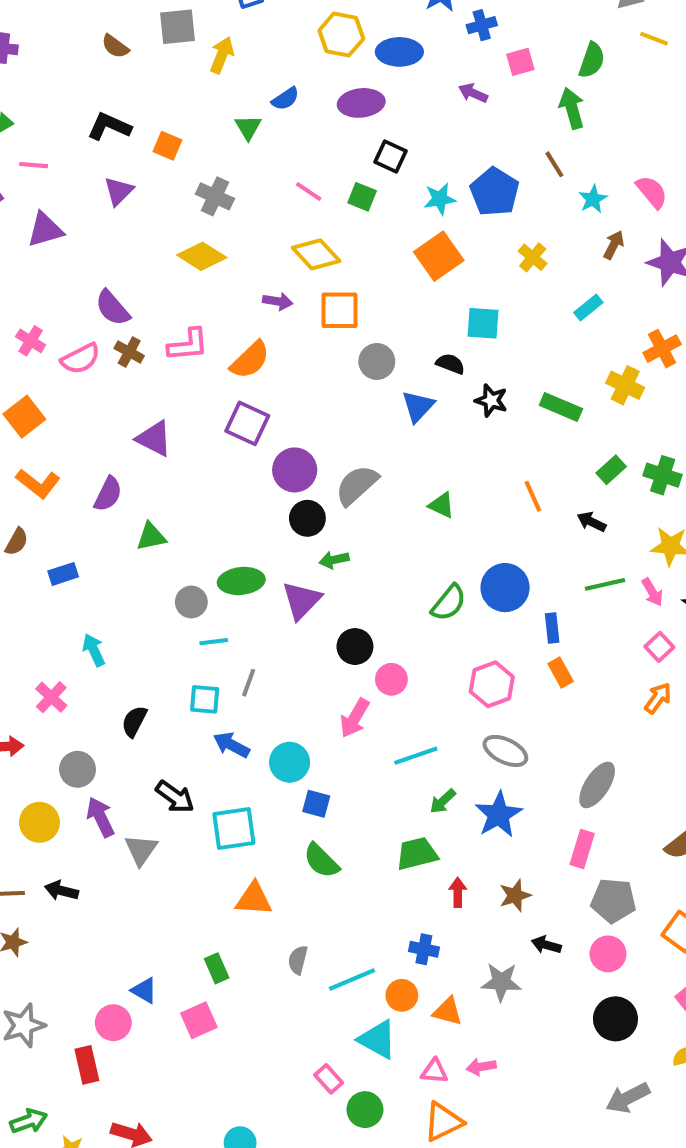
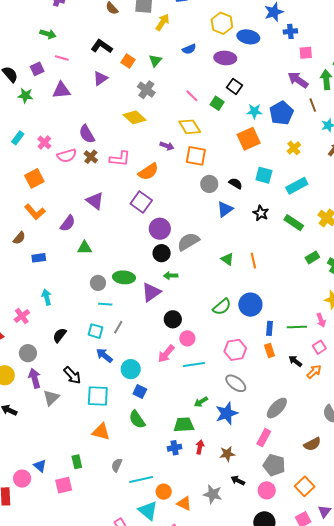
purple arrow: (473, 93) -> (298, 80), moved, size x1.5
green triangle: (248, 127) -> (155, 61), moved
cyan rectangle: (588, 308) -> (297, 186), moved, size x1.5
black semicircle: (450, 364) -> (236, 183), moved
orange line: (533, 496) -> (253, 261), moved
black arrow: (591, 522) -> (295, 361), moved
green line: (605, 584) -> (297, 327), moved
cyan line: (416, 756) -> (194, 365), moved
blue cross: (424, 949) -> (175, 448), moved, turned -32

